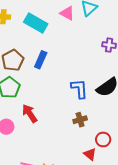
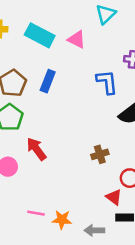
pink triangle: (67, 13) -> (77, 39), moved
blue L-shape: (79, 89) -> (107, 82), moved

